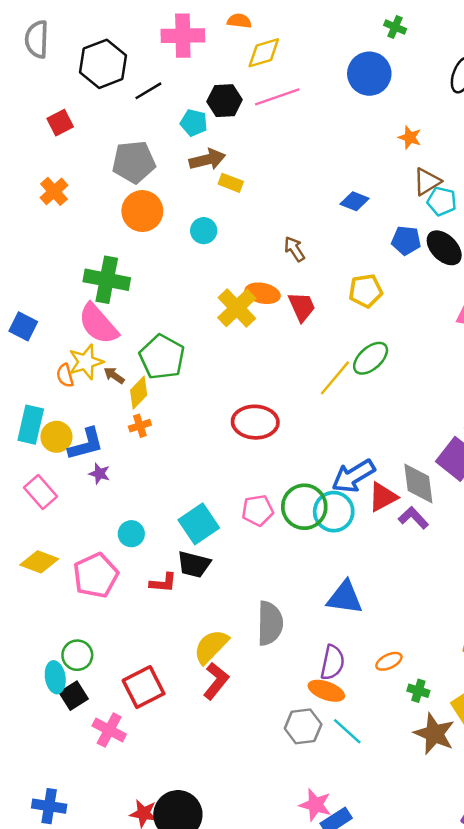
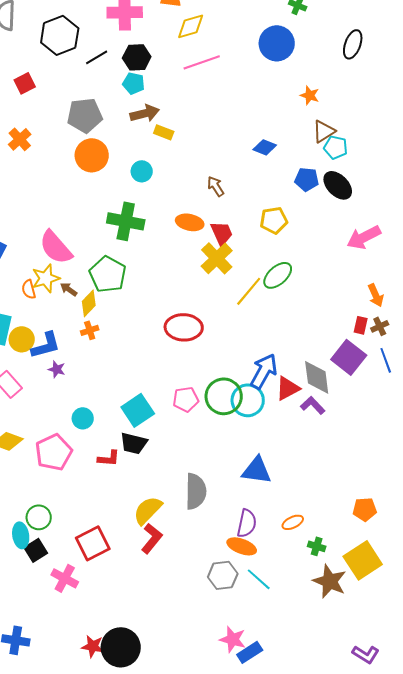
black hexagon: (225, 101) -> (137, 57), moved
green cross: (107, 280) -> (126, 221), moved
yellow cross: (237, 308) -> (217, 258), moved
blue arrow: (353, 476) -> (264, 371), turned 150

